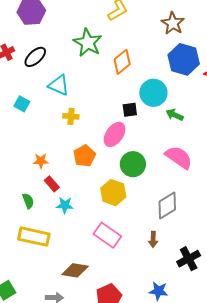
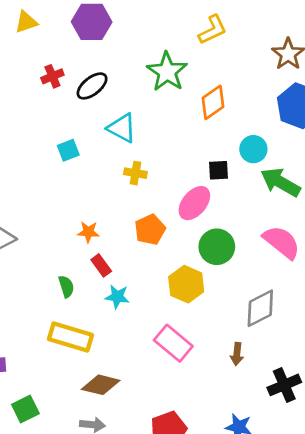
cyan circle: (153, 93) -> (253, 149), size x0.7
cyan square: (22, 104) -> (68, 150), turned 35
green arrow: (175, 115) -> (280, 182), size x1.6
brown diamond: (75, 270) -> (101, 385), moved

